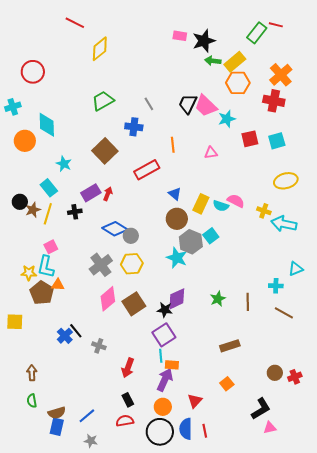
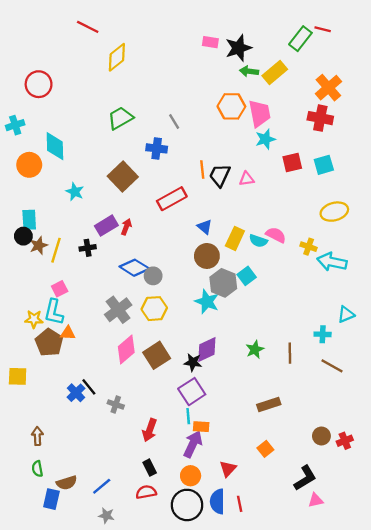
orange hexagon: (238, 83) -> (231, 106), moved
black trapezoid: (188, 104) -> (220, 175), moved
pink trapezoid: (206, 106) -> (259, 113), moved, turned -145
cyan rectangle: (49, 188) -> (29, 220), moved, turned 36
blue rectangle: (57, 427) -> (51, 499), moved

